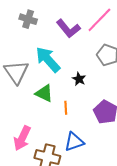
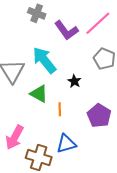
gray cross: (28, 19) -> (37, 13), moved

